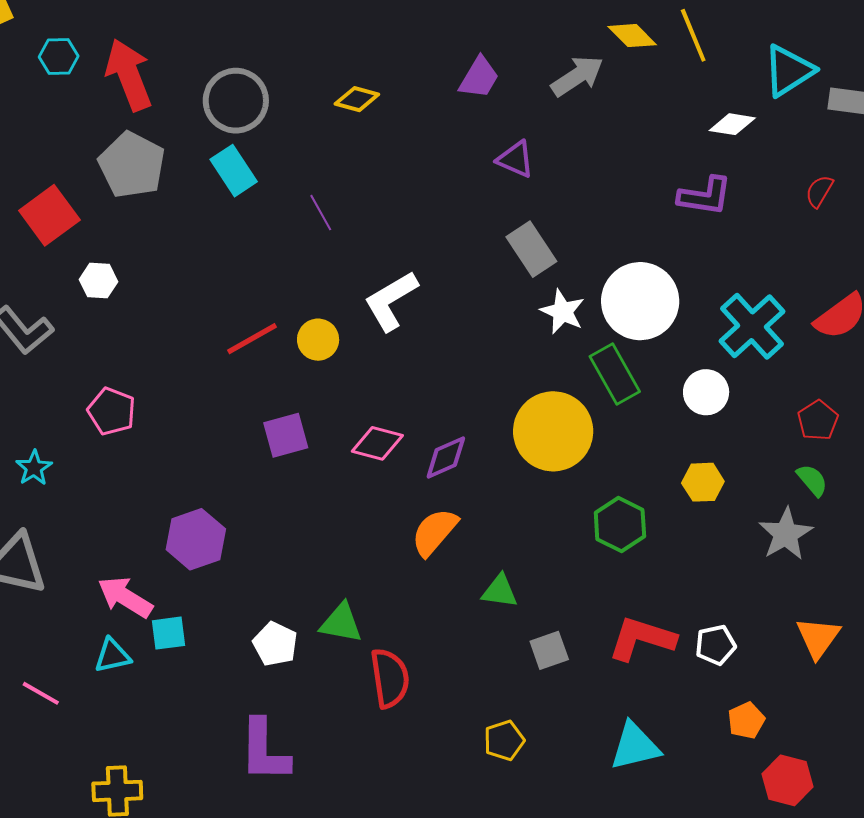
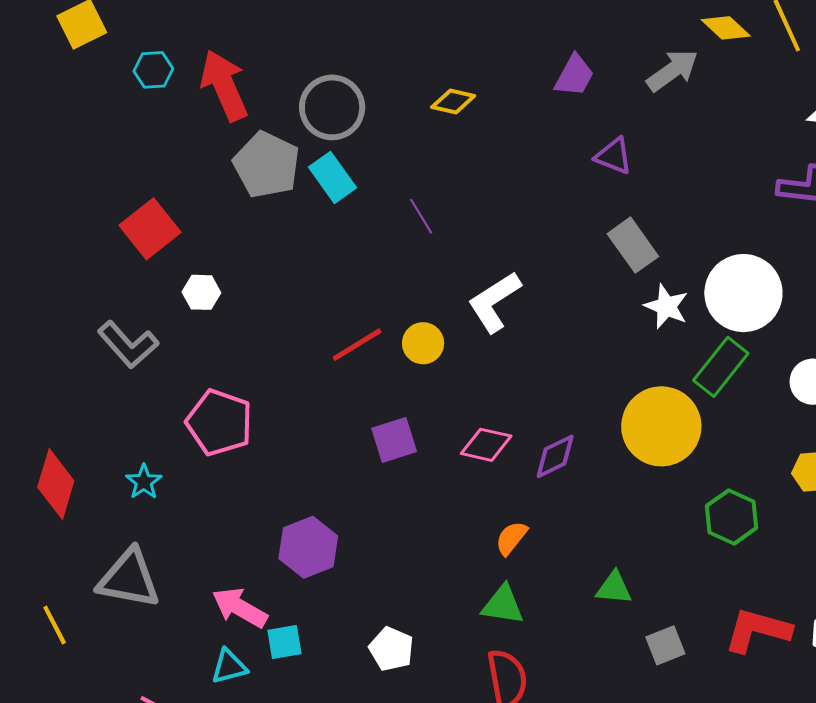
gray pentagon: (132, 165) -> (267, 165), moved
green rectangle: (615, 374) -> (721, 367), turned 70
pink pentagon: (112, 411) -> (219, 422), size x1.4
orange semicircle: (434, 532) -> (511, 538), moved, size x0.7
green triangle: (341, 623) -> (503, 605), moved

